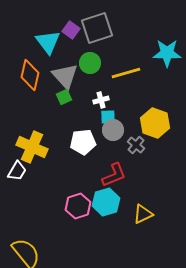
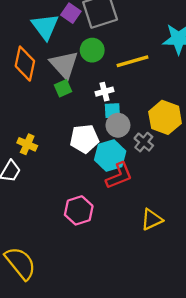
yellow cross: (32, 147) -> (27, 144), size x0.6
cyan hexagon: (106, 202) -> (110, 156), moved

